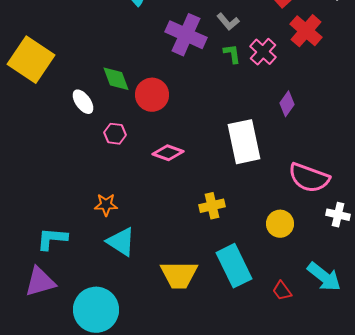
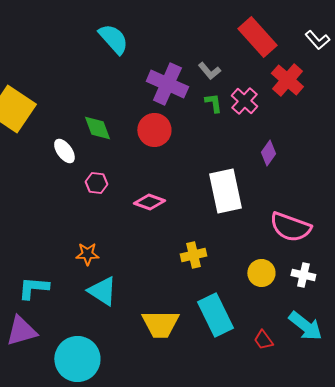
red circle: (152, 95) -> (154, 130), moved
white cross: (338, 215) -> (303, 275), moved

